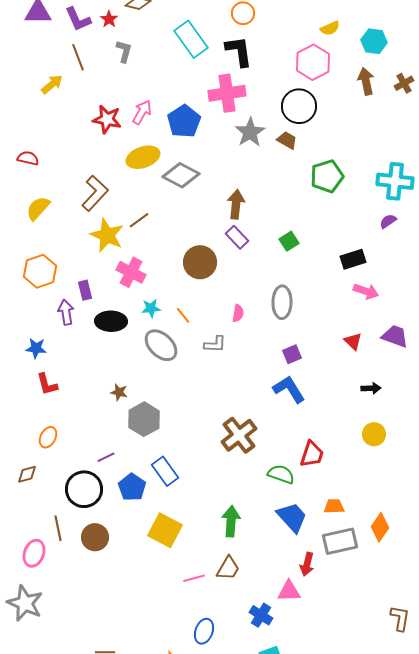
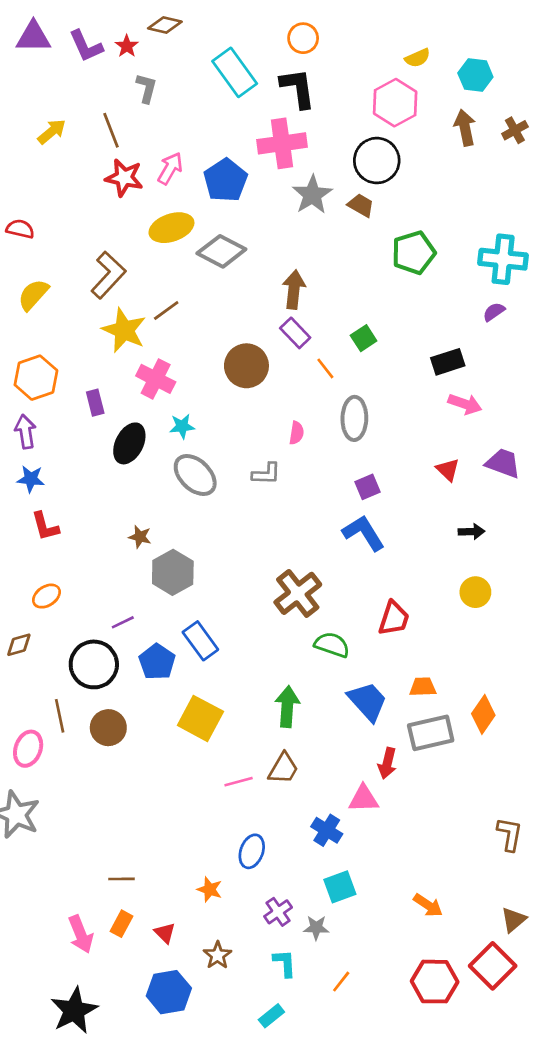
brown line: (78, 57) -> (111, 130), moved
purple arrow: (66, 312) -> (25, 432), moved
orange line: (183, 315) -> (325, 368), moved
black ellipse: (111, 321) -> (129, 443), turned -64
orange ellipse: (48, 437) -> (46, 596), turned 30
green semicircle: (281, 474) -> (332, 645), moved

